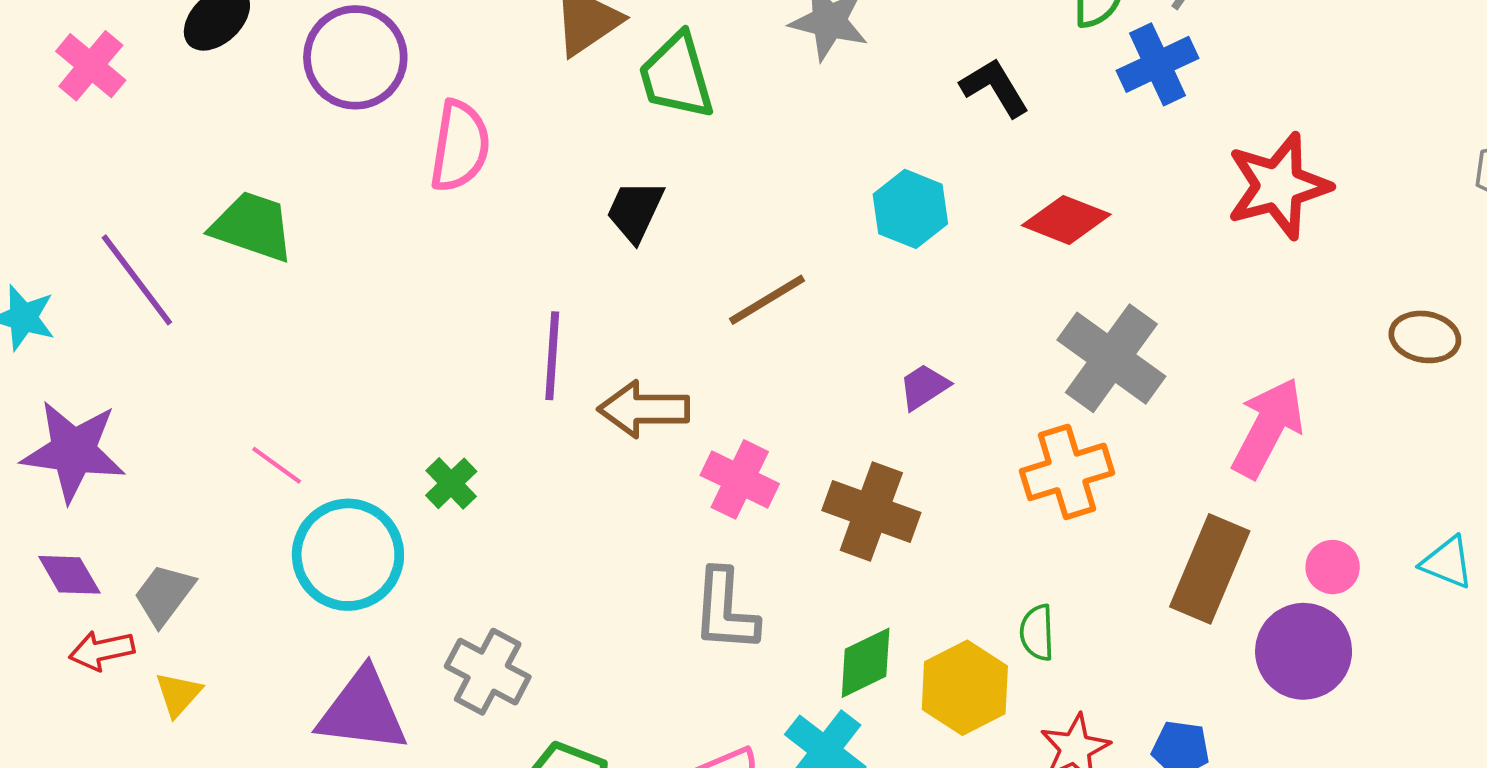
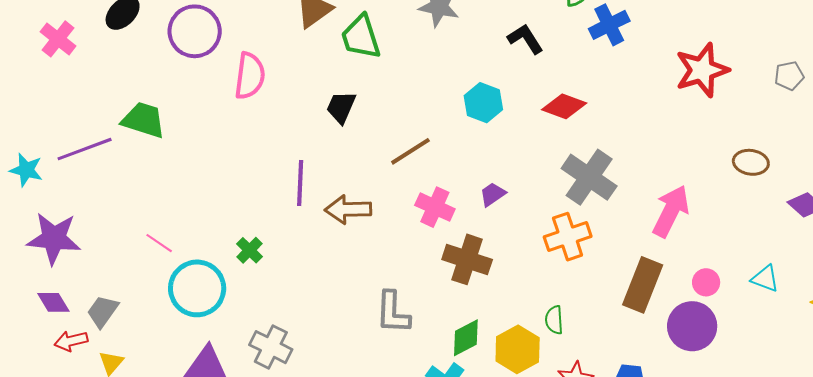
red star: (1278, 186) -> (702, 70), moved
purple line: (137, 280) -> (85, 149), turned -72
pink cross: (740, 479) -> (435, 207), moved

